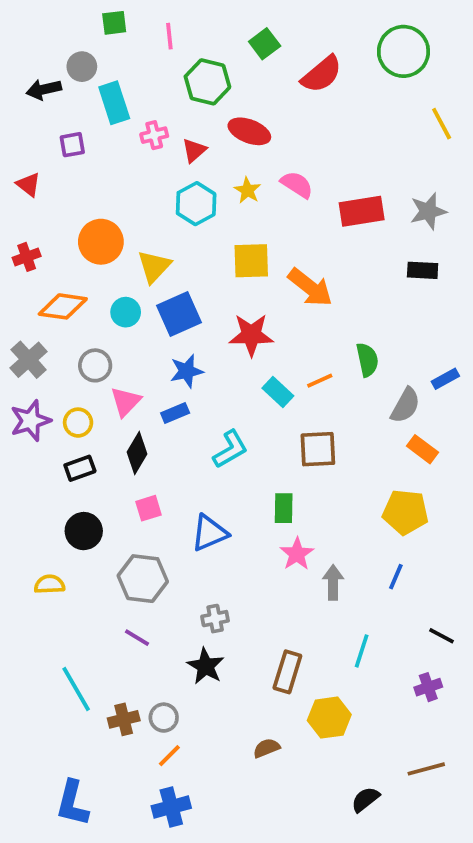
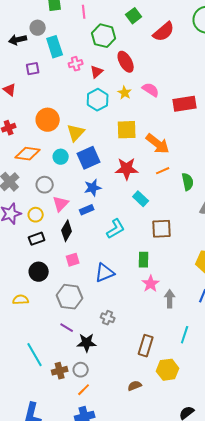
red ellipse: (249, 131) -> (126, 62), turned 40
orange line: (320, 381) -> (163, 171), moved
gray cross: (215, 619) -> (108, 318), turned 32
black star: (206, 666) -> (87, 343), moved, turned -30

